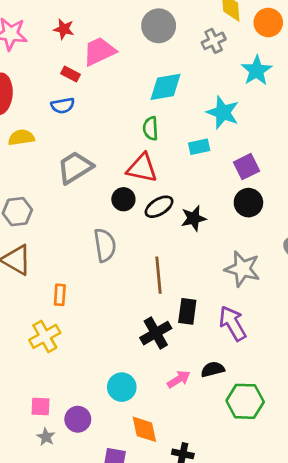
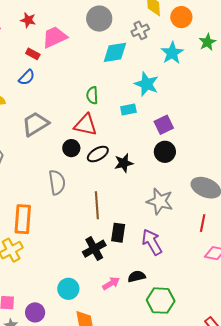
cyan diamond: (166, 87) -> (115, 52), moved
blue semicircle: (63, 106) -> (27, 77), turned -36
orange rectangle: (60, 295) -> (23, 219), size x1.8

